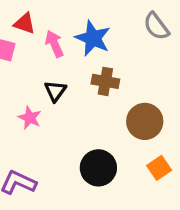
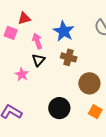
red triangle: (24, 23) -> (24, 18), turned -40
pink arrow: (54, 44) -> (37, 41), moved
orange square: (159, 168) -> (95, 112), turned -32

